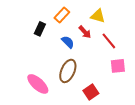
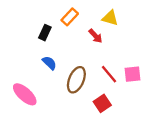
red line: (109, 41) -> (109, 74), moved
blue semicircle: (68, 42) -> (49, 63), moved
pink ellipse: (38, 84) -> (25, 94), moved

